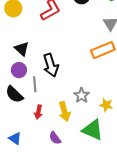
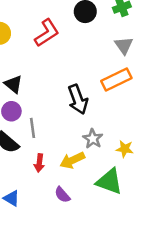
black arrow: (51, 65) -> (78, 99), moved
yellow arrow: (64, 111) -> (72, 160), turned 84

